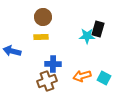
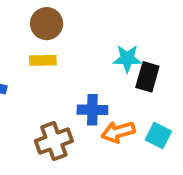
black rectangle: (98, 29) -> (147, 77), moved
blue cross: (53, 64) -> (92, 110), moved

